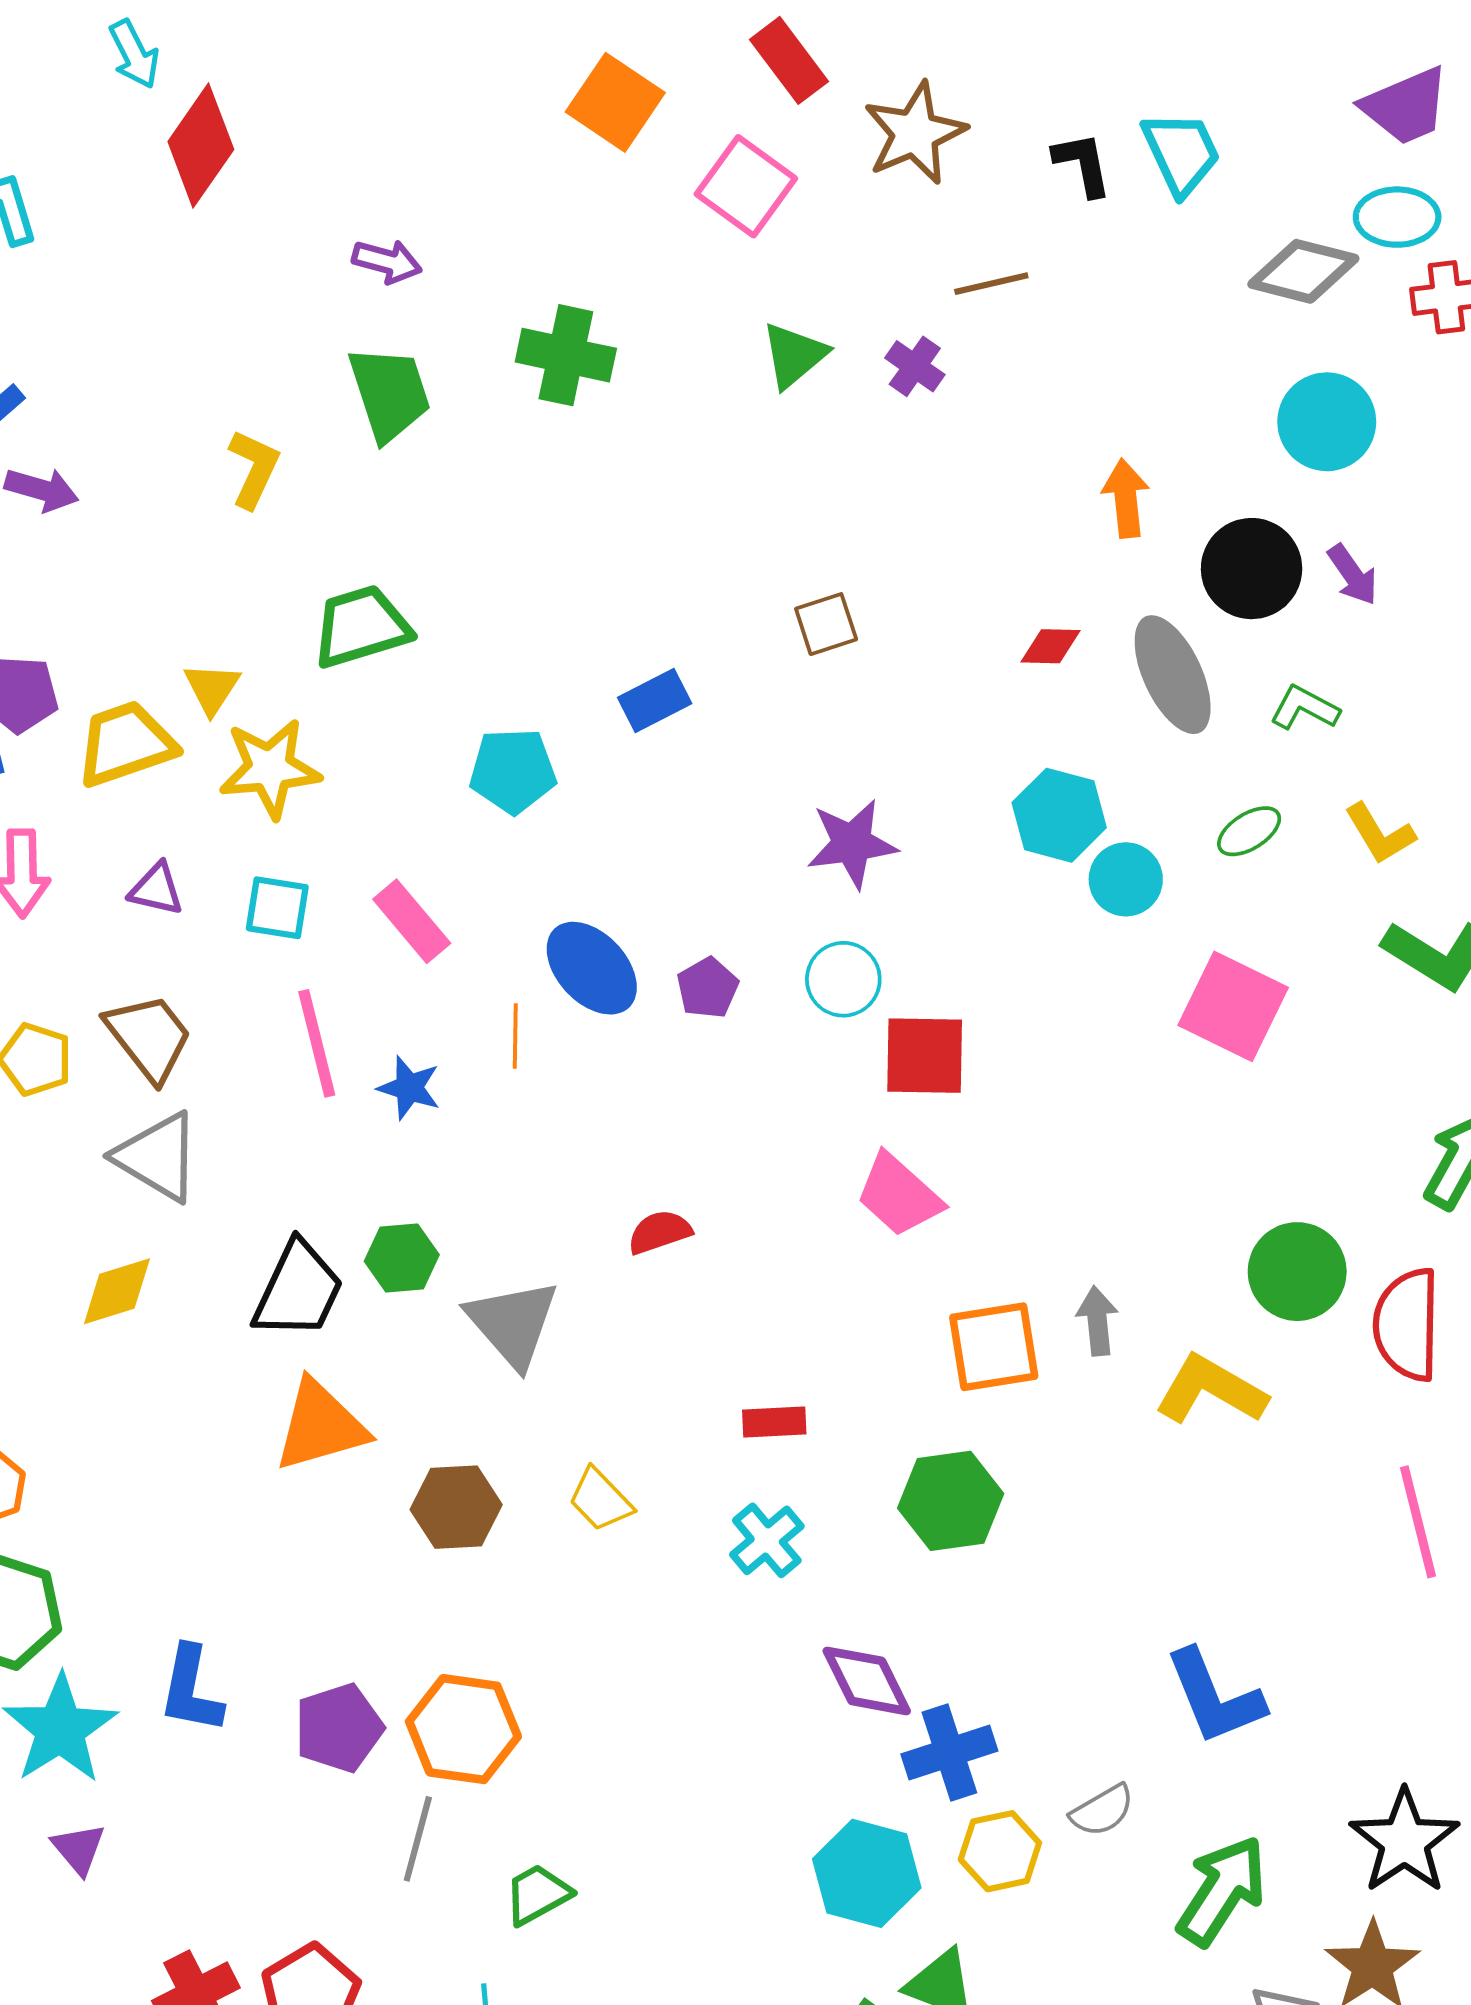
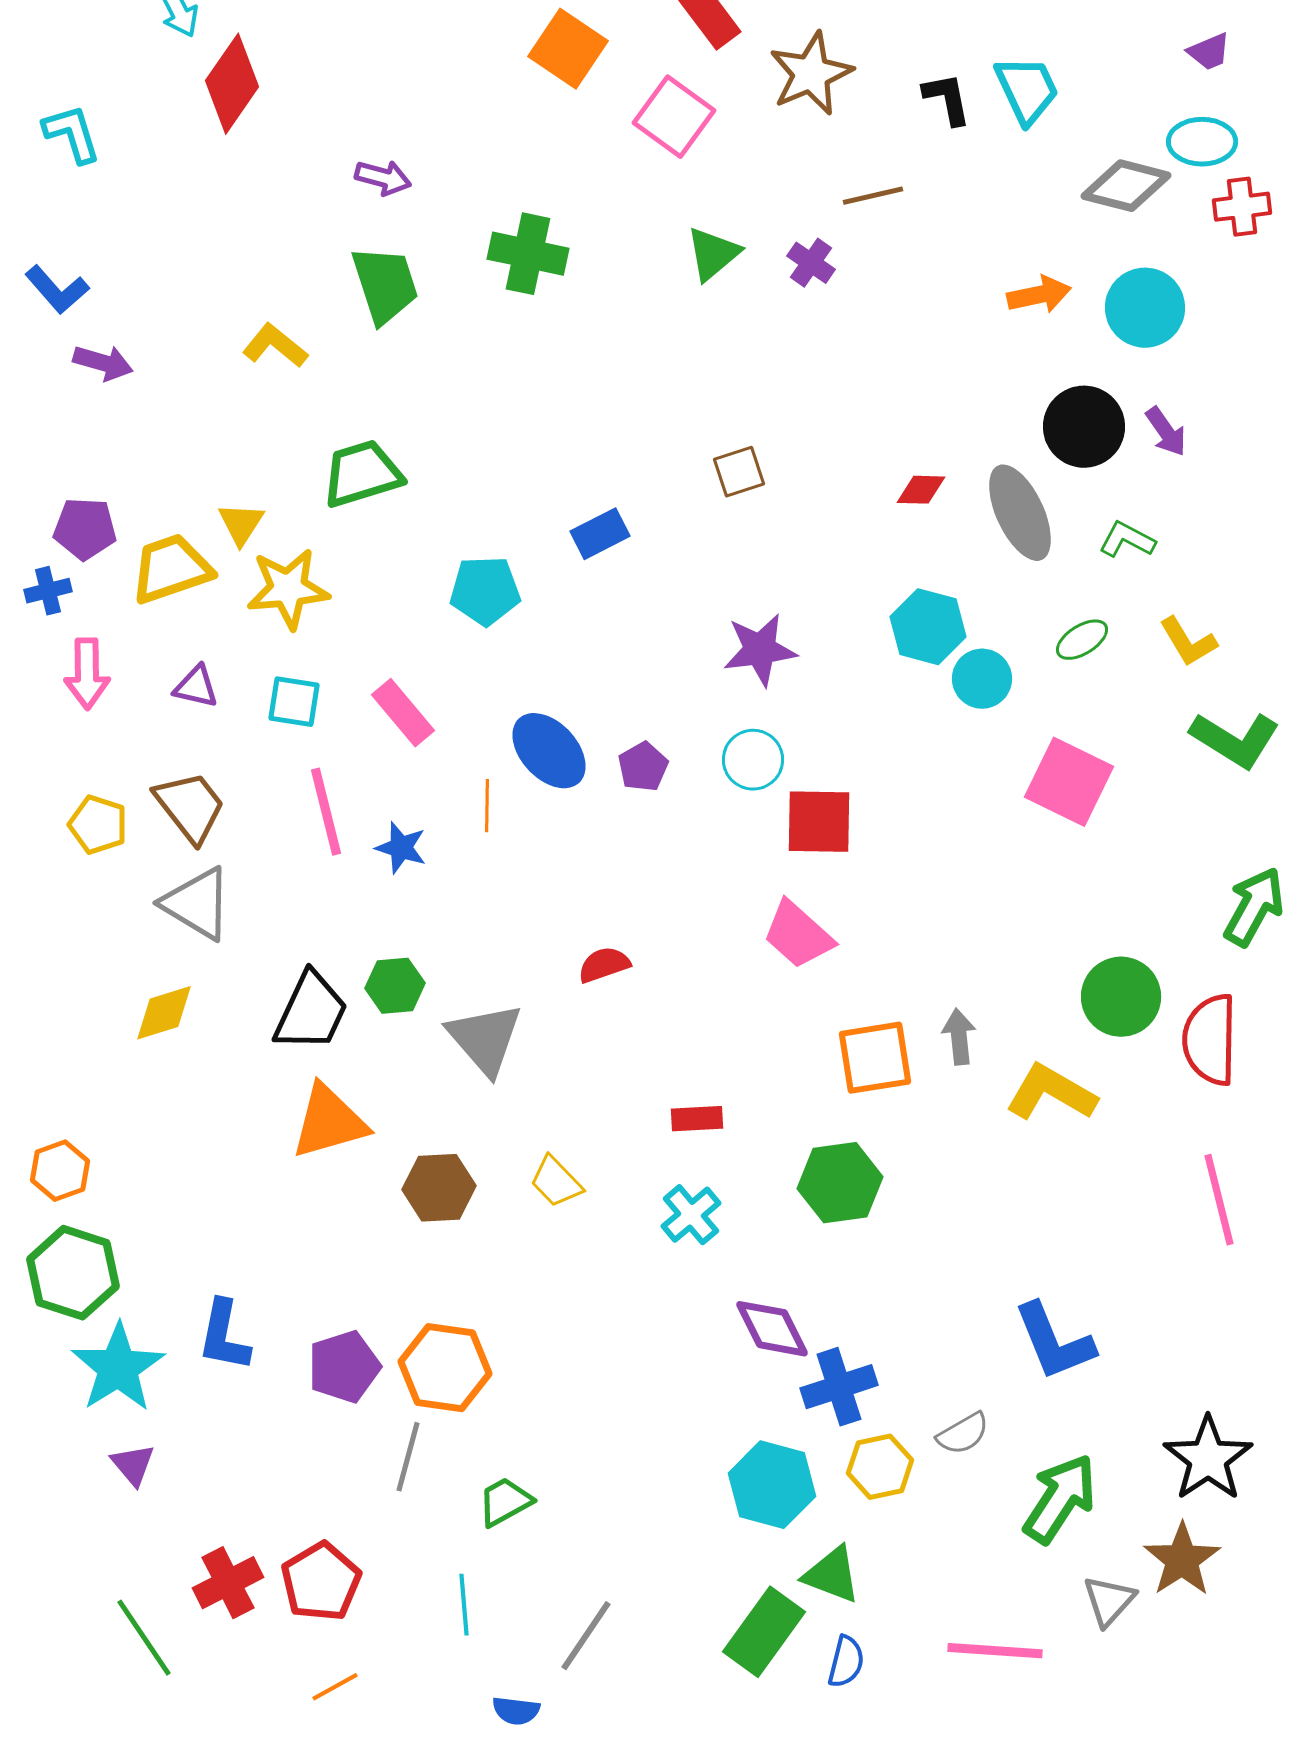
purple trapezoid: (1406, 106) -> (1209, 52), size x0.6
yellow L-shape: (254, 469) -> (275, 346), turned -76
orange arrow: (1126, 498) -> (1039, 295), moved, turned 84

